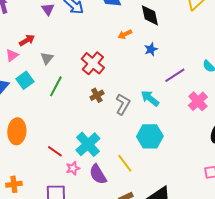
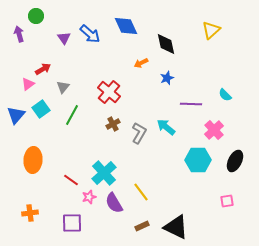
purple line: (175, 75) -> (191, 104), turned 35
cyan hexagon: (150, 136) -> (198, 160), moved

